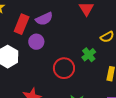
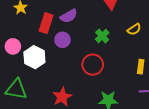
green cross: (89, 55) -> (102, 36), moved

